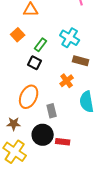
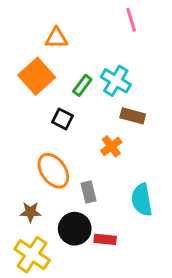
orange square: (18, 35) -> (37, 76), size x1.6
green rectangle: (41, 45) -> (82, 85), moved
orange ellipse: (29, 97) -> (53, 171), turned -60
cyan semicircle: (87, 102) -> (142, 200), moved

